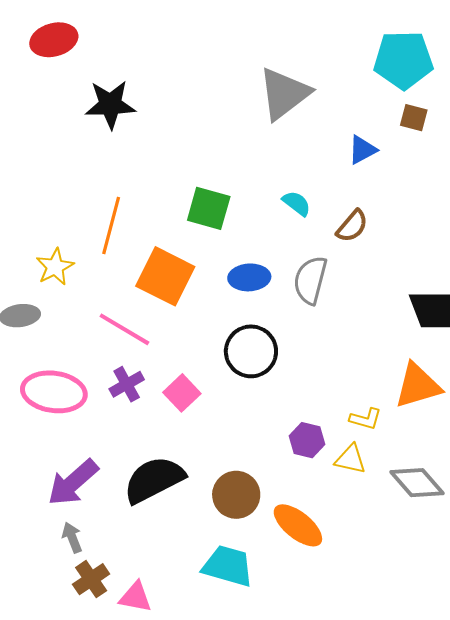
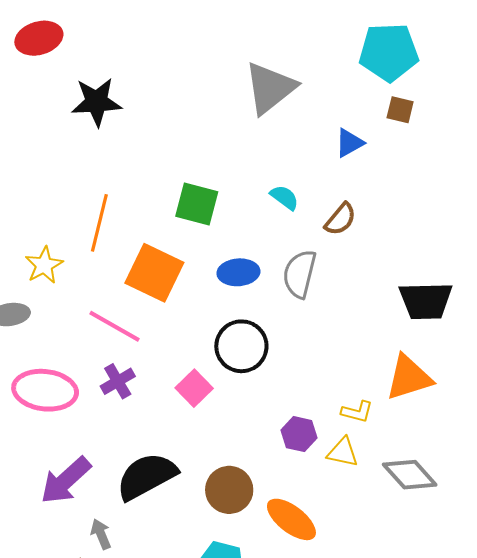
pink square: (182, 393) -> (194, 388), moved
gray arrow: (72, 538) -> (101, 534), moved

